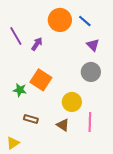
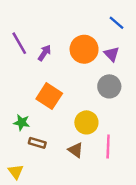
orange circle: (60, 20) -> (84, 49), moved
blue line: (85, 21) -> (116, 23), moved
green star: (20, 90) -> (22, 122), moved
yellow triangle: (13, 143) -> (16, 172), turned -32

